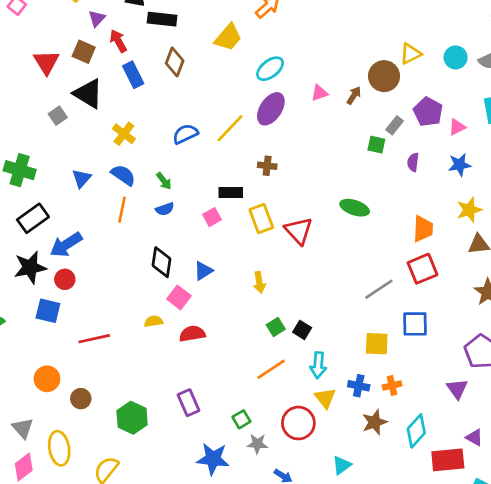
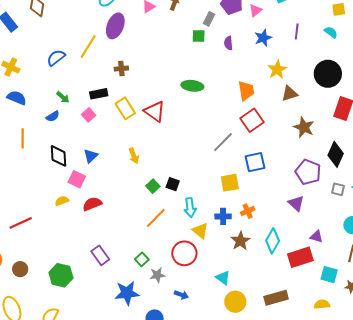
green arrow: (164, 181) -> (63, 97), moved
orange line: (122, 210) -> (23, 138), moved
cyan triangle: (342, 465) -> (223, 278), turned -35

